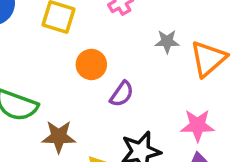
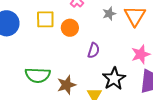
orange circle: (91, 64) -> (70, 28), moved

